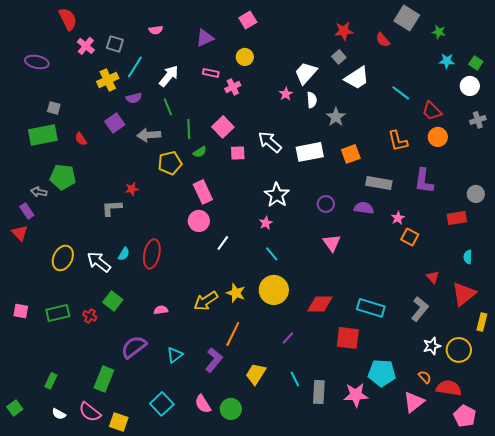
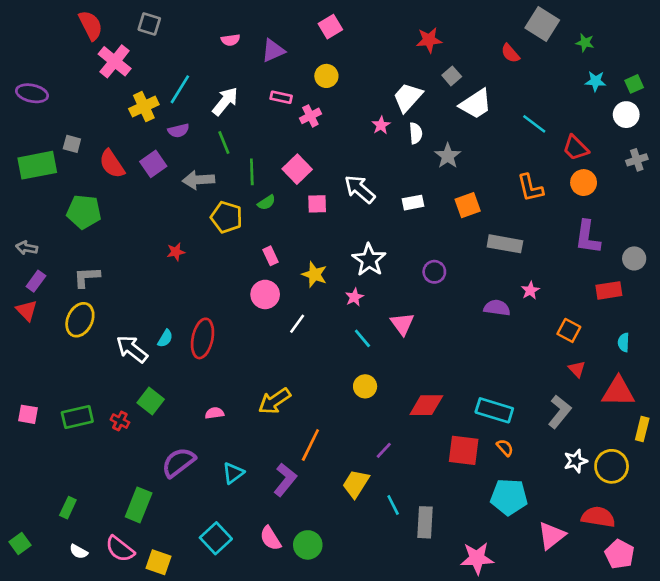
pink semicircle: (156, 30) -> (230, 40), moved
red star: (344, 31) -> (429, 40), moved
gray square: (115, 44) -> (149, 24), moved
pink cross: (86, 46) -> (115, 61), size x1.4
purple ellipse: (37, 62) -> (32, 93), moved
green square: (476, 63) -> (634, 84), turned 32
green rectangle: (43, 135) -> (37, 165), moved
red semicircle: (81, 139) -> (112, 164), moved, size x1.6
white rectangle: (310, 152) -> (413, 203), size x0.6
yellow pentagon: (170, 163) -> (226, 217), turned 30
green pentagon: (63, 177) -> (84, 212), moved
purple L-shape: (424, 181) -> (588, 237), moved
gray arrow: (39, 192) -> (27, 248), moved
pink rectangle: (203, 192) -> (270, 256), size x0.6
gray L-shape: (112, 208) -> (87, 277), moved
purple semicircle: (364, 208) -> (497, 308), moved
purple rectangle: (27, 211) -> (36, 281), turned 70
orange square: (410, 237) -> (569, 330), moved
pink triangle: (332, 243) -> (402, 324), moved
yellow ellipse: (63, 258) -> (80, 320), moved
yellow circle: (274, 290) -> (365, 386), size x0.6
yellow star: (236, 293) -> (314, 274), moved
red triangle: (464, 294) -> (618, 392), turned 40
yellow trapezoid: (256, 374) -> (356, 484), moved
orange semicircle: (425, 377) -> (505, 448), moved
pink star: (356, 395) -> (477, 558), moved

